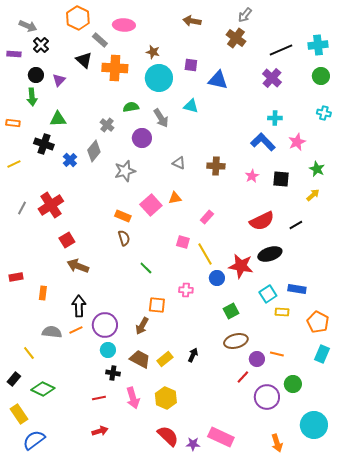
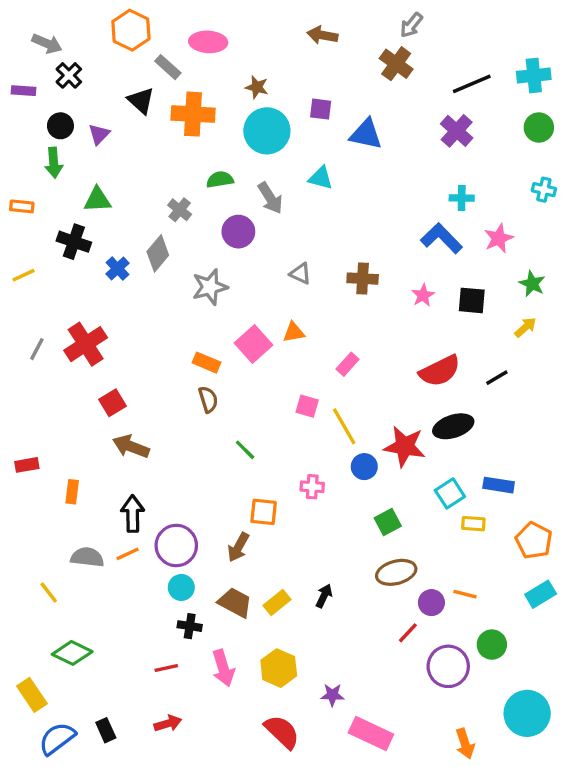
cyan rectangle: (322, 354) -> (541, 594), turned 36
black rectangle: (14, 379) -> (106, 730), moved, turned -64
purple star: (193, 444) -> (332, 695), moved

